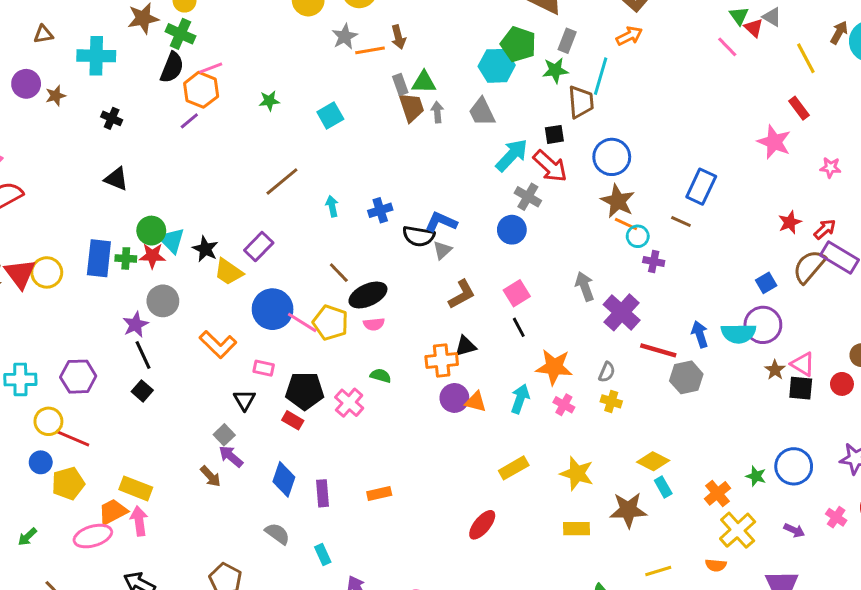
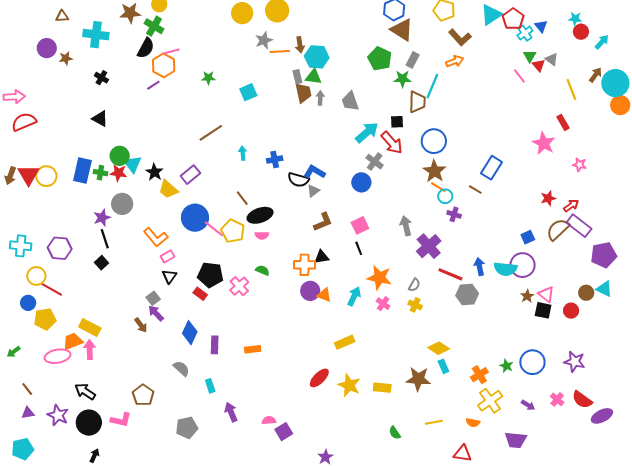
cyan hexagon: (497, 66) -> (317, 57), moved
pink rectangle: (264, 368) -> (168, 256), moved, turned -48
yellow star: (577, 473) -> (349, 385), moved

